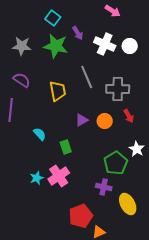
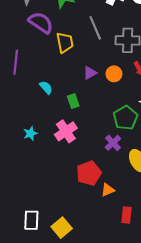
purple semicircle: (22, 80) -> (41, 23), moved, size x1.4
cyan star: (37, 178) -> (30, 133), moved
purple cross: (104, 187) -> (113, 143), turned 35

